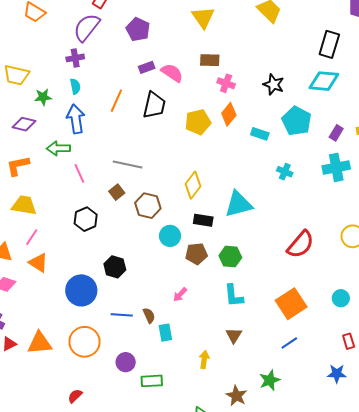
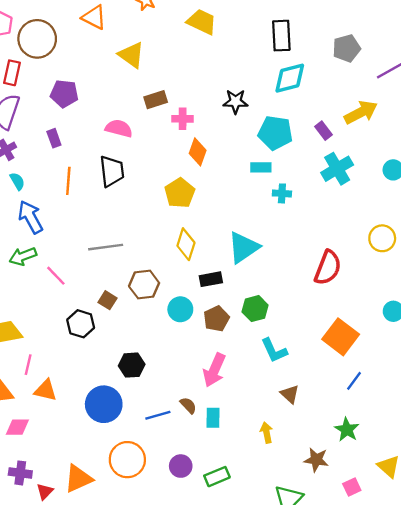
purple rectangle: (147, 67) -> (54, 138), moved, turned -70
yellow pentagon: (198, 122) -> (180, 193), moved
purple rectangle: (336, 133) -> (324, 131), turned -49
cyan rectangle: (260, 134) -> (261, 167), moved
brown square: (117, 192) -> (108, 300), moved
pink arrow: (180, 295) -> (214, 370), size x1.8
cyan rectangle: (165, 333) -> (213, 418), turned 30

